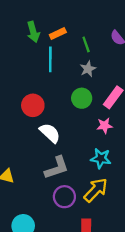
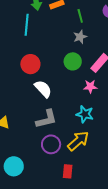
cyan line: (50, 59) -> (27, 25), moved

